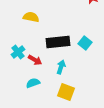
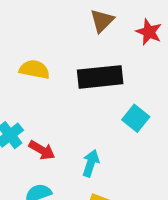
black rectangle: (58, 42) -> (100, 77), moved

